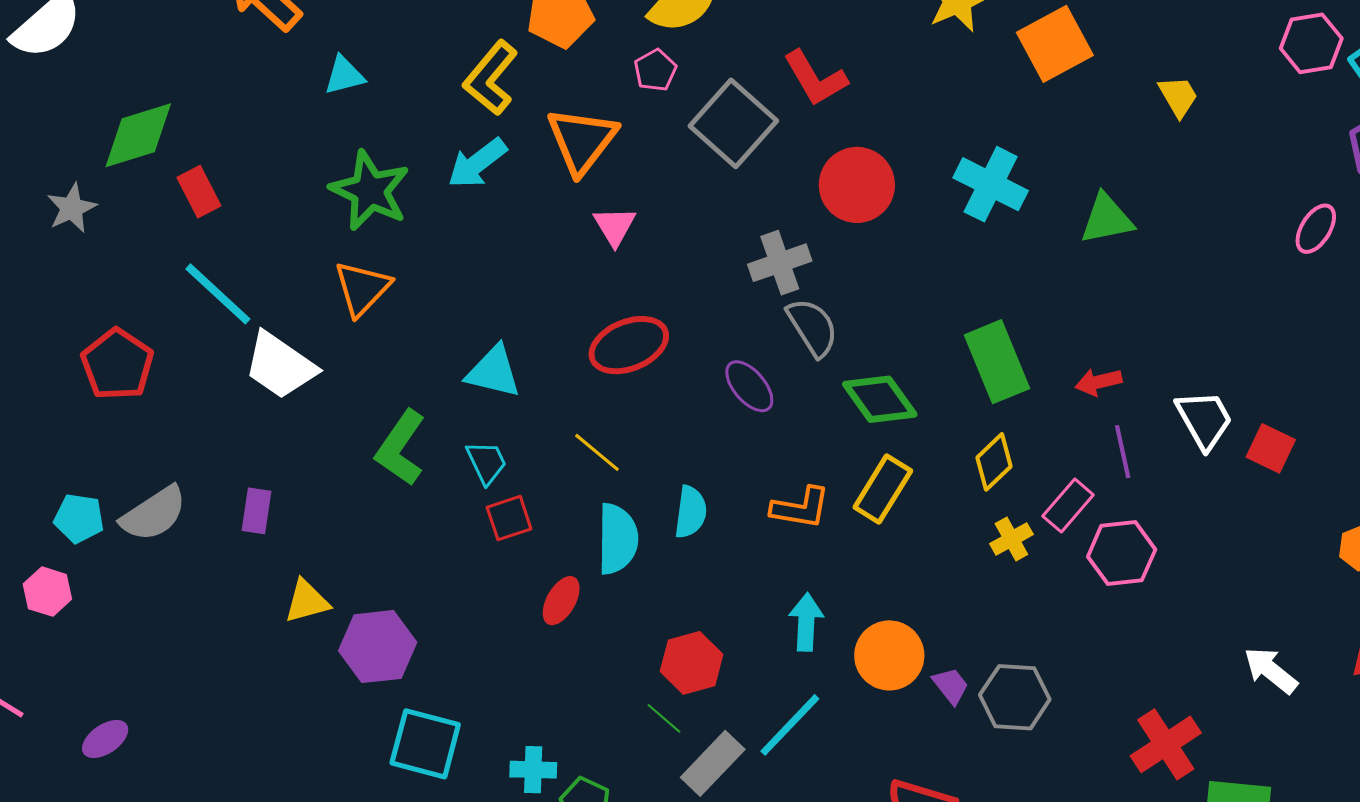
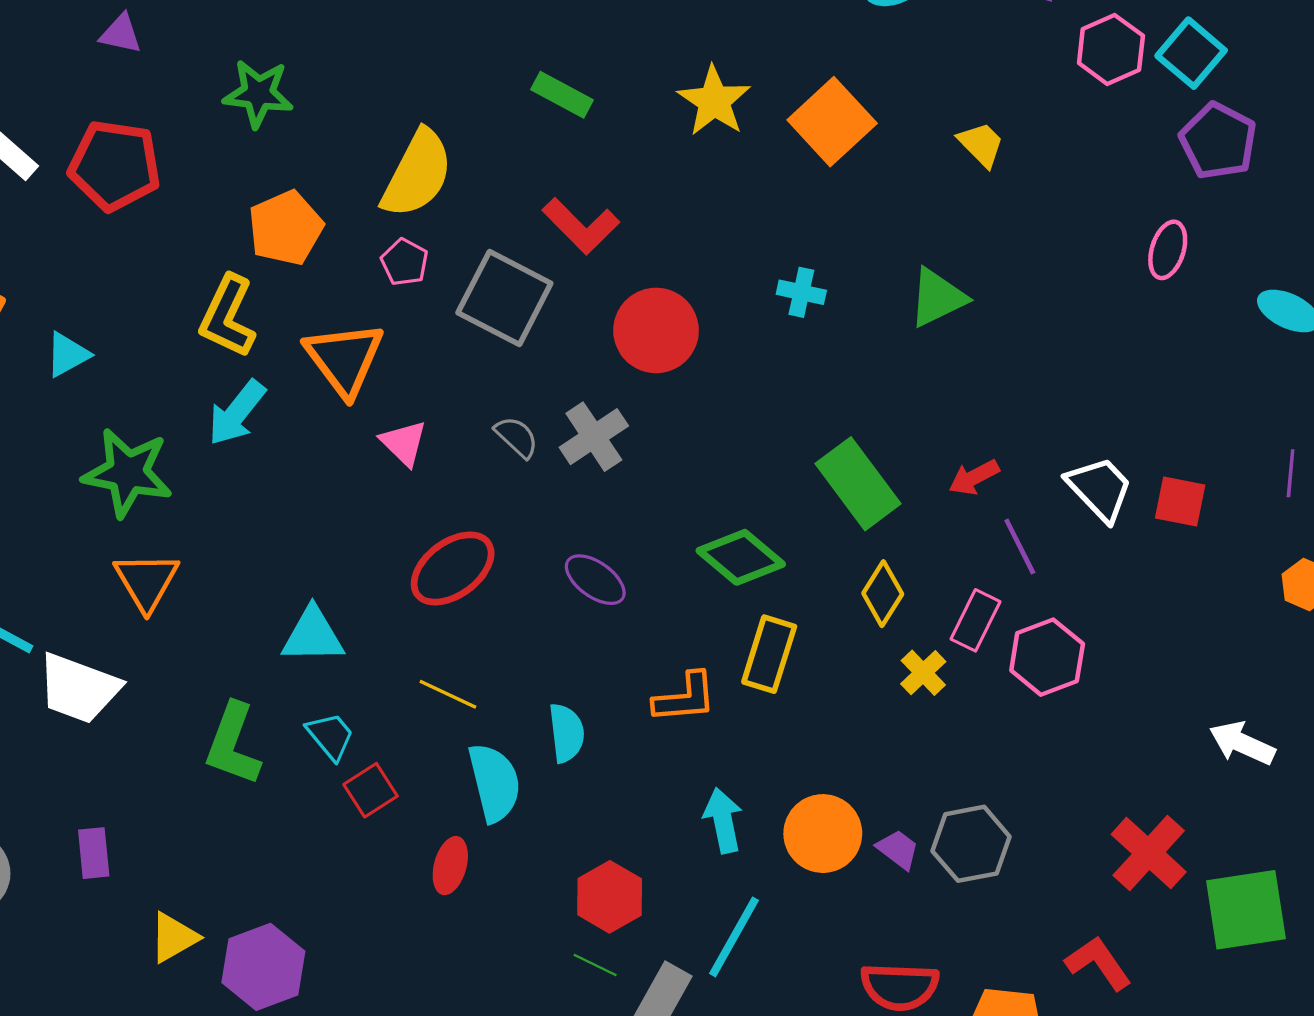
cyan cross: (991, 184) -> (801, 292), size x0.6
gray semicircle: (813, 327) -> (517, 437), moved, size x0.7

